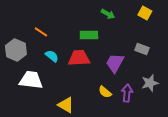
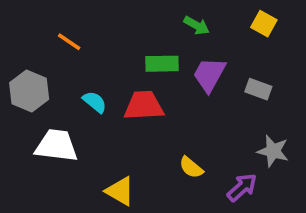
orange line: (41, 32) -> (69, 42), moved
purple trapezoid: (115, 63) -> (209, 75), moved
gray star: (150, 83) -> (273, 151), turned 30
purple arrow: (127, 93) -> (242, 187), moved, turned 42

